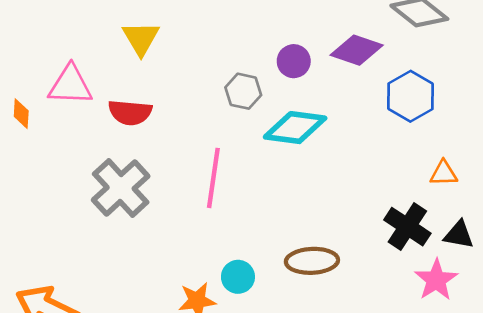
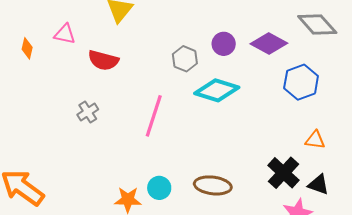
pink triangle: (70, 85) -> (65, 34), size x0.7
gray cross: (121, 188) -> (88, 112), size x0.5

